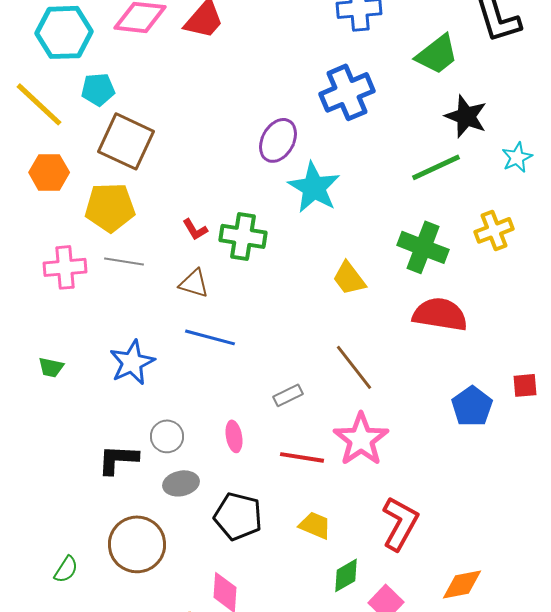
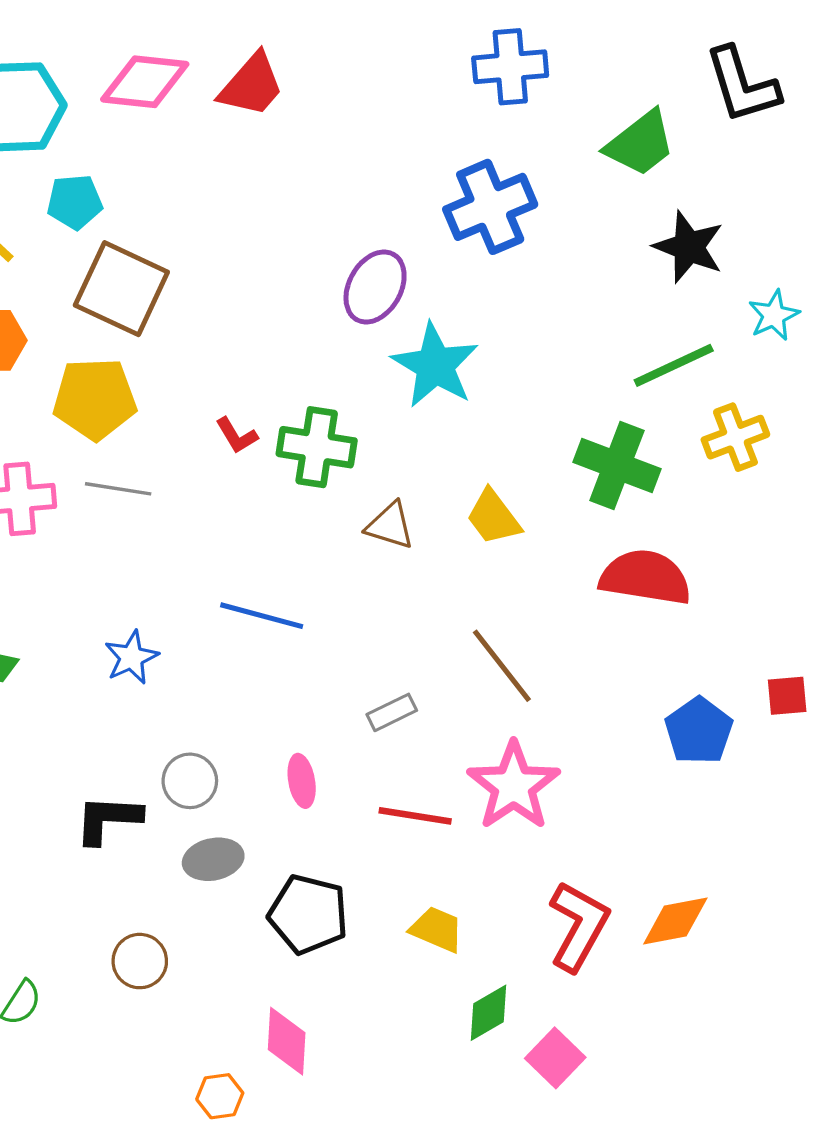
green line: (436, 167) -> (674, 365), moved
brown triangle: (194, 283) -> (390, 526), moved
blue star: (132, 362) -> (131, 657), size x0.7
brown circle: (137, 544) -> (140, 961), size x0.6
orange diamond: (462, 584) -> (675, 921), moved

